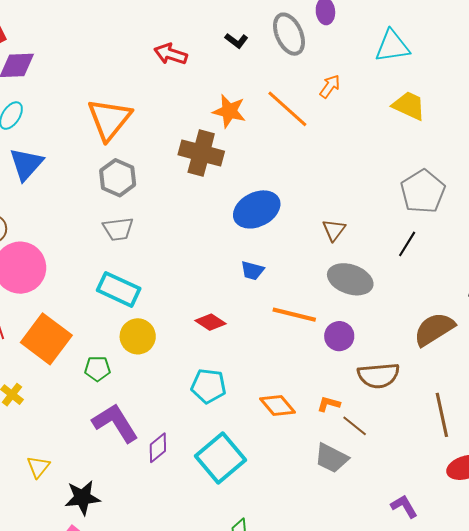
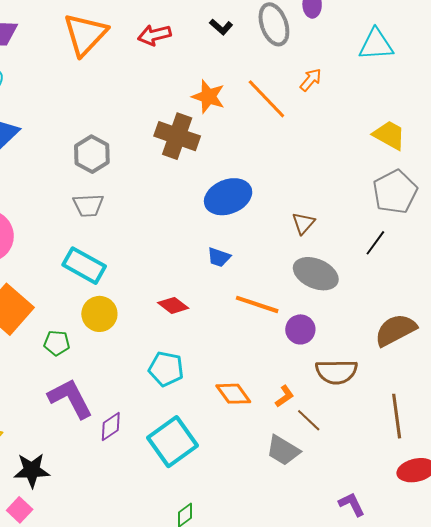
red arrow: (171, 54) -> (154, 35), turned -36
yellow trapezoid: (409, 106) -> (389, 135), moved
orange triangle: (109, 119) -> (85, 34), moved
orange L-shape: (329, 404) -> (285, 396), turned 125

